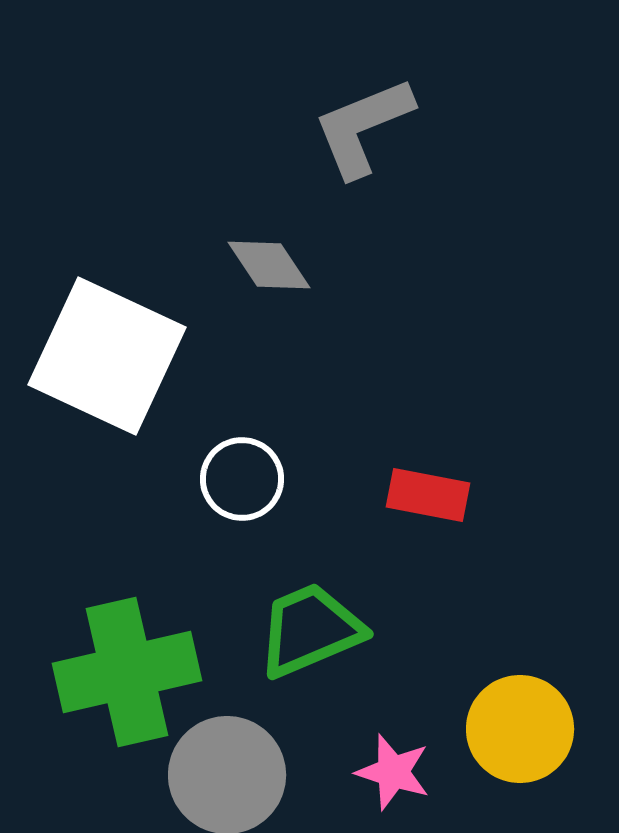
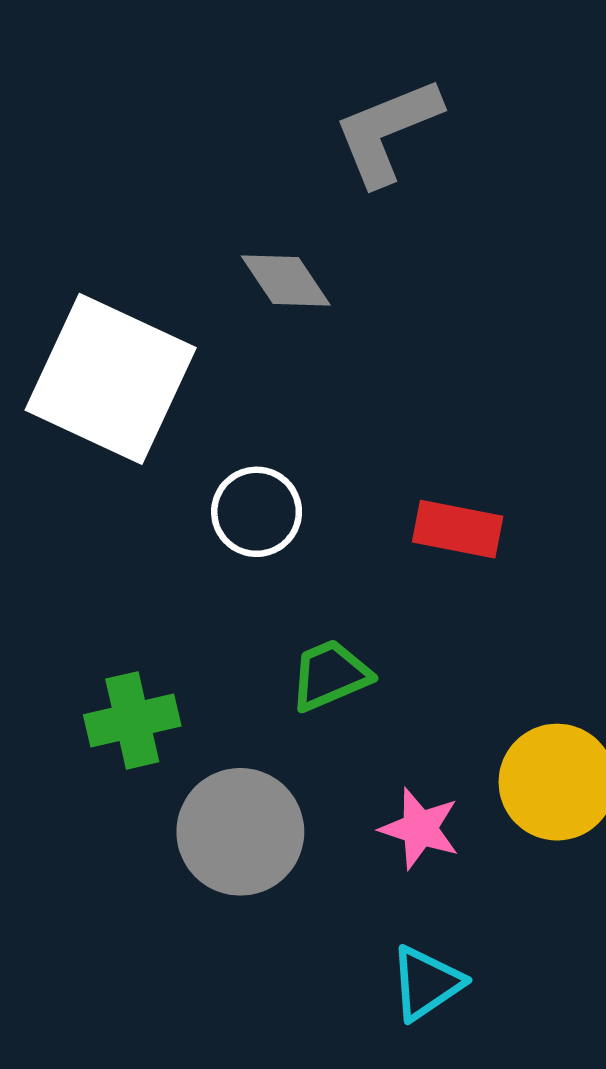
green trapezoid: (310, 630) -> (330, 675), size x0.7
green cross: (127, 672) -> (132, 720), size x0.6

